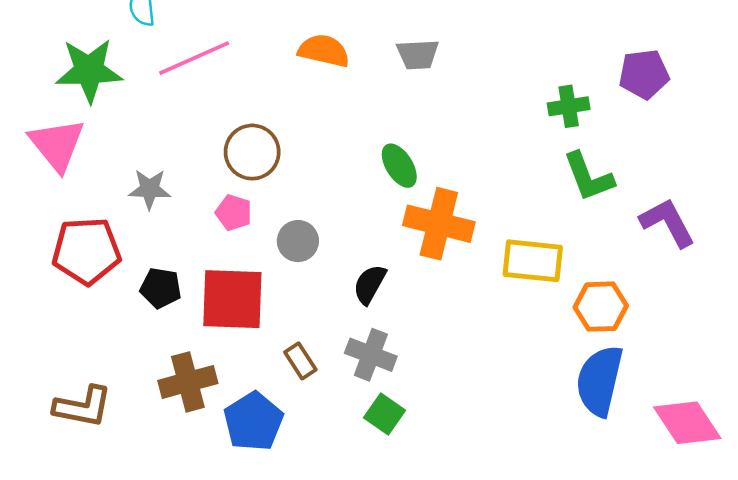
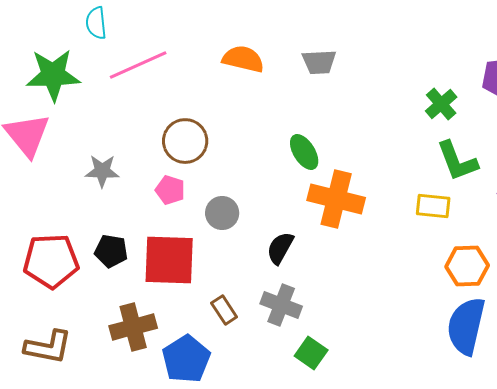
green cross: (569, 106) -> (441, 104), turned -32
red pentagon: (87, 251) -> (51, 261), moved
yellow rectangle: (533, 261) -> (433, 206), moved, size x0.7
green square: (384, 414) -> (311, 353), moved

